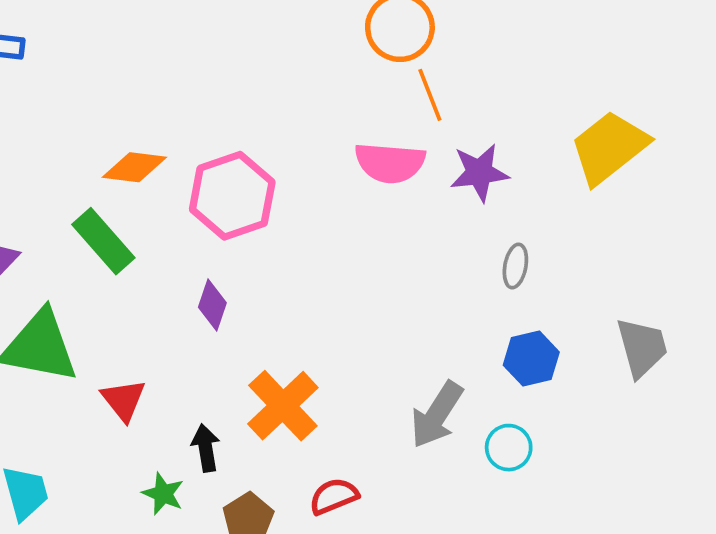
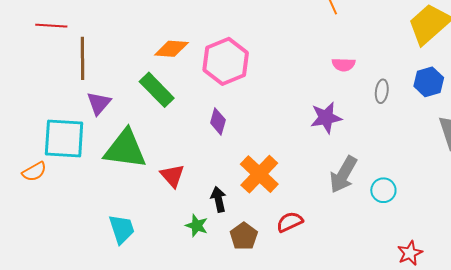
pink semicircle: (390, 163) -> (344, 65), moved, size x0.6
purple star: (479, 173) -> (326, 118), moved
blue hexagon: (531, 359) -> (429, 82), moved

